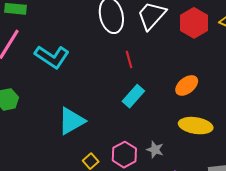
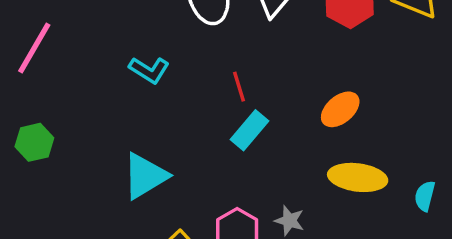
cyan L-shape: (52, 57) -> (149, 70), moved, size x0.7
red line: (129, 60) -> (239, 87), moved

